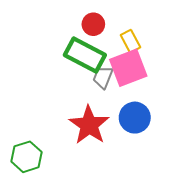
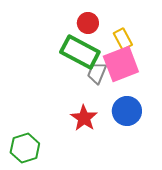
red star: (89, 125) -> (84, 118), size x0.7

